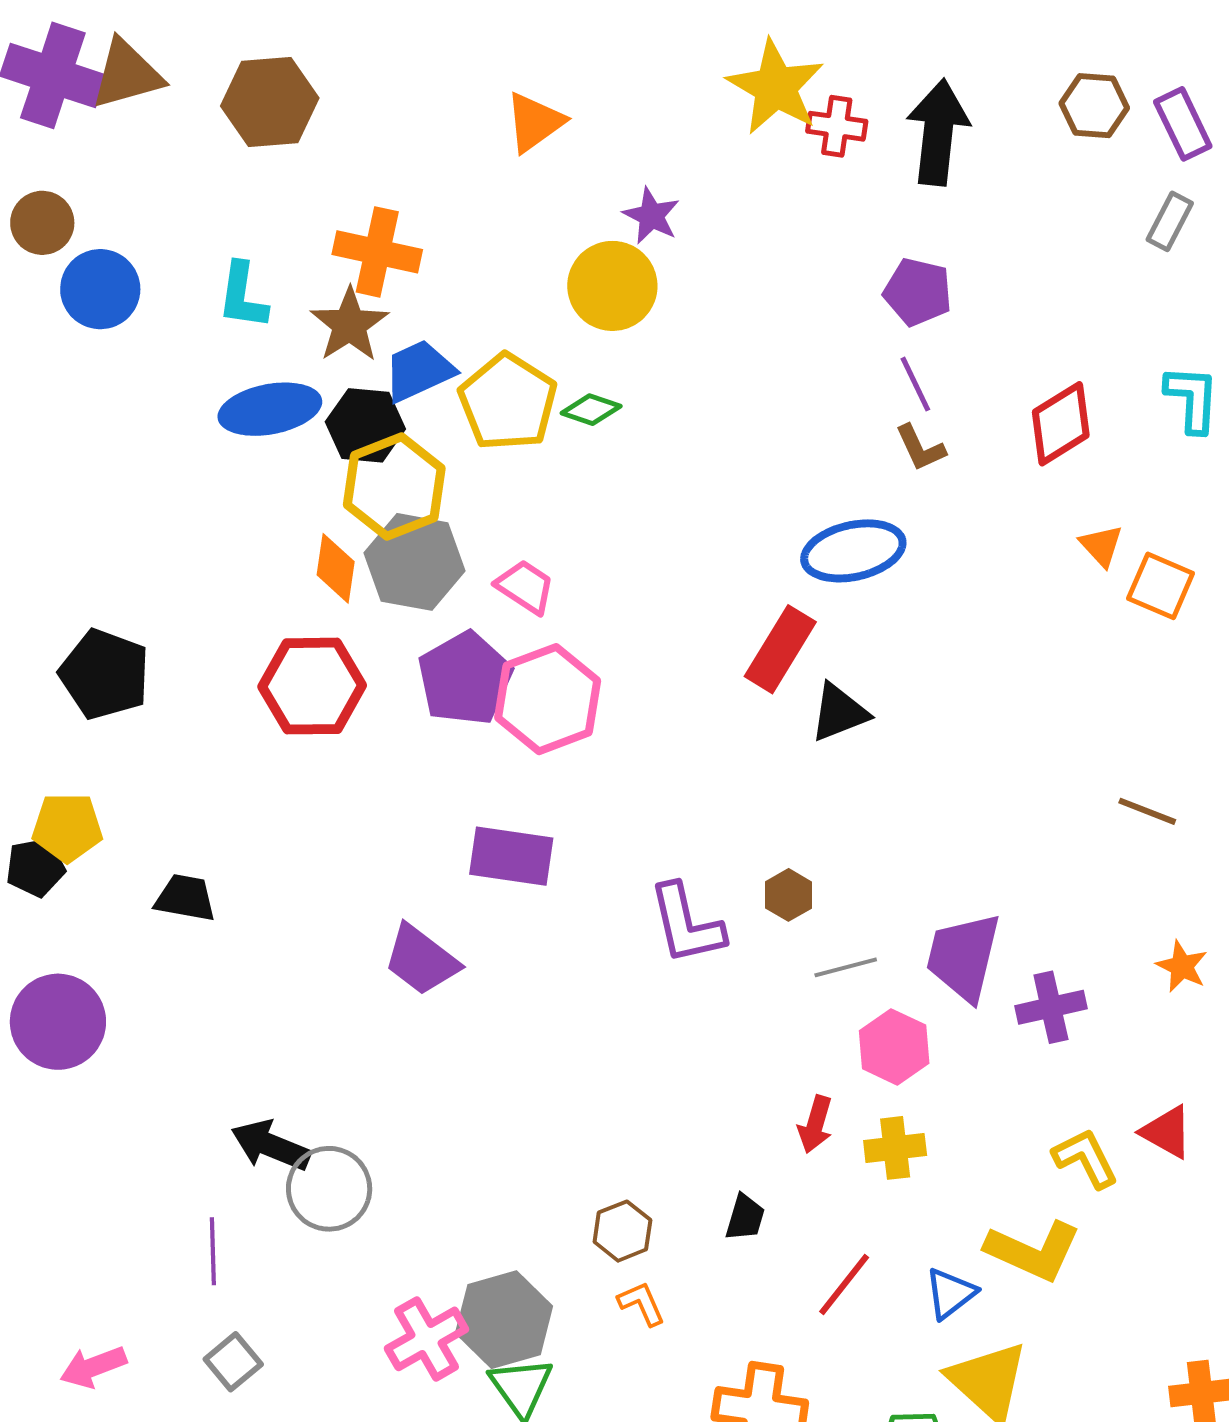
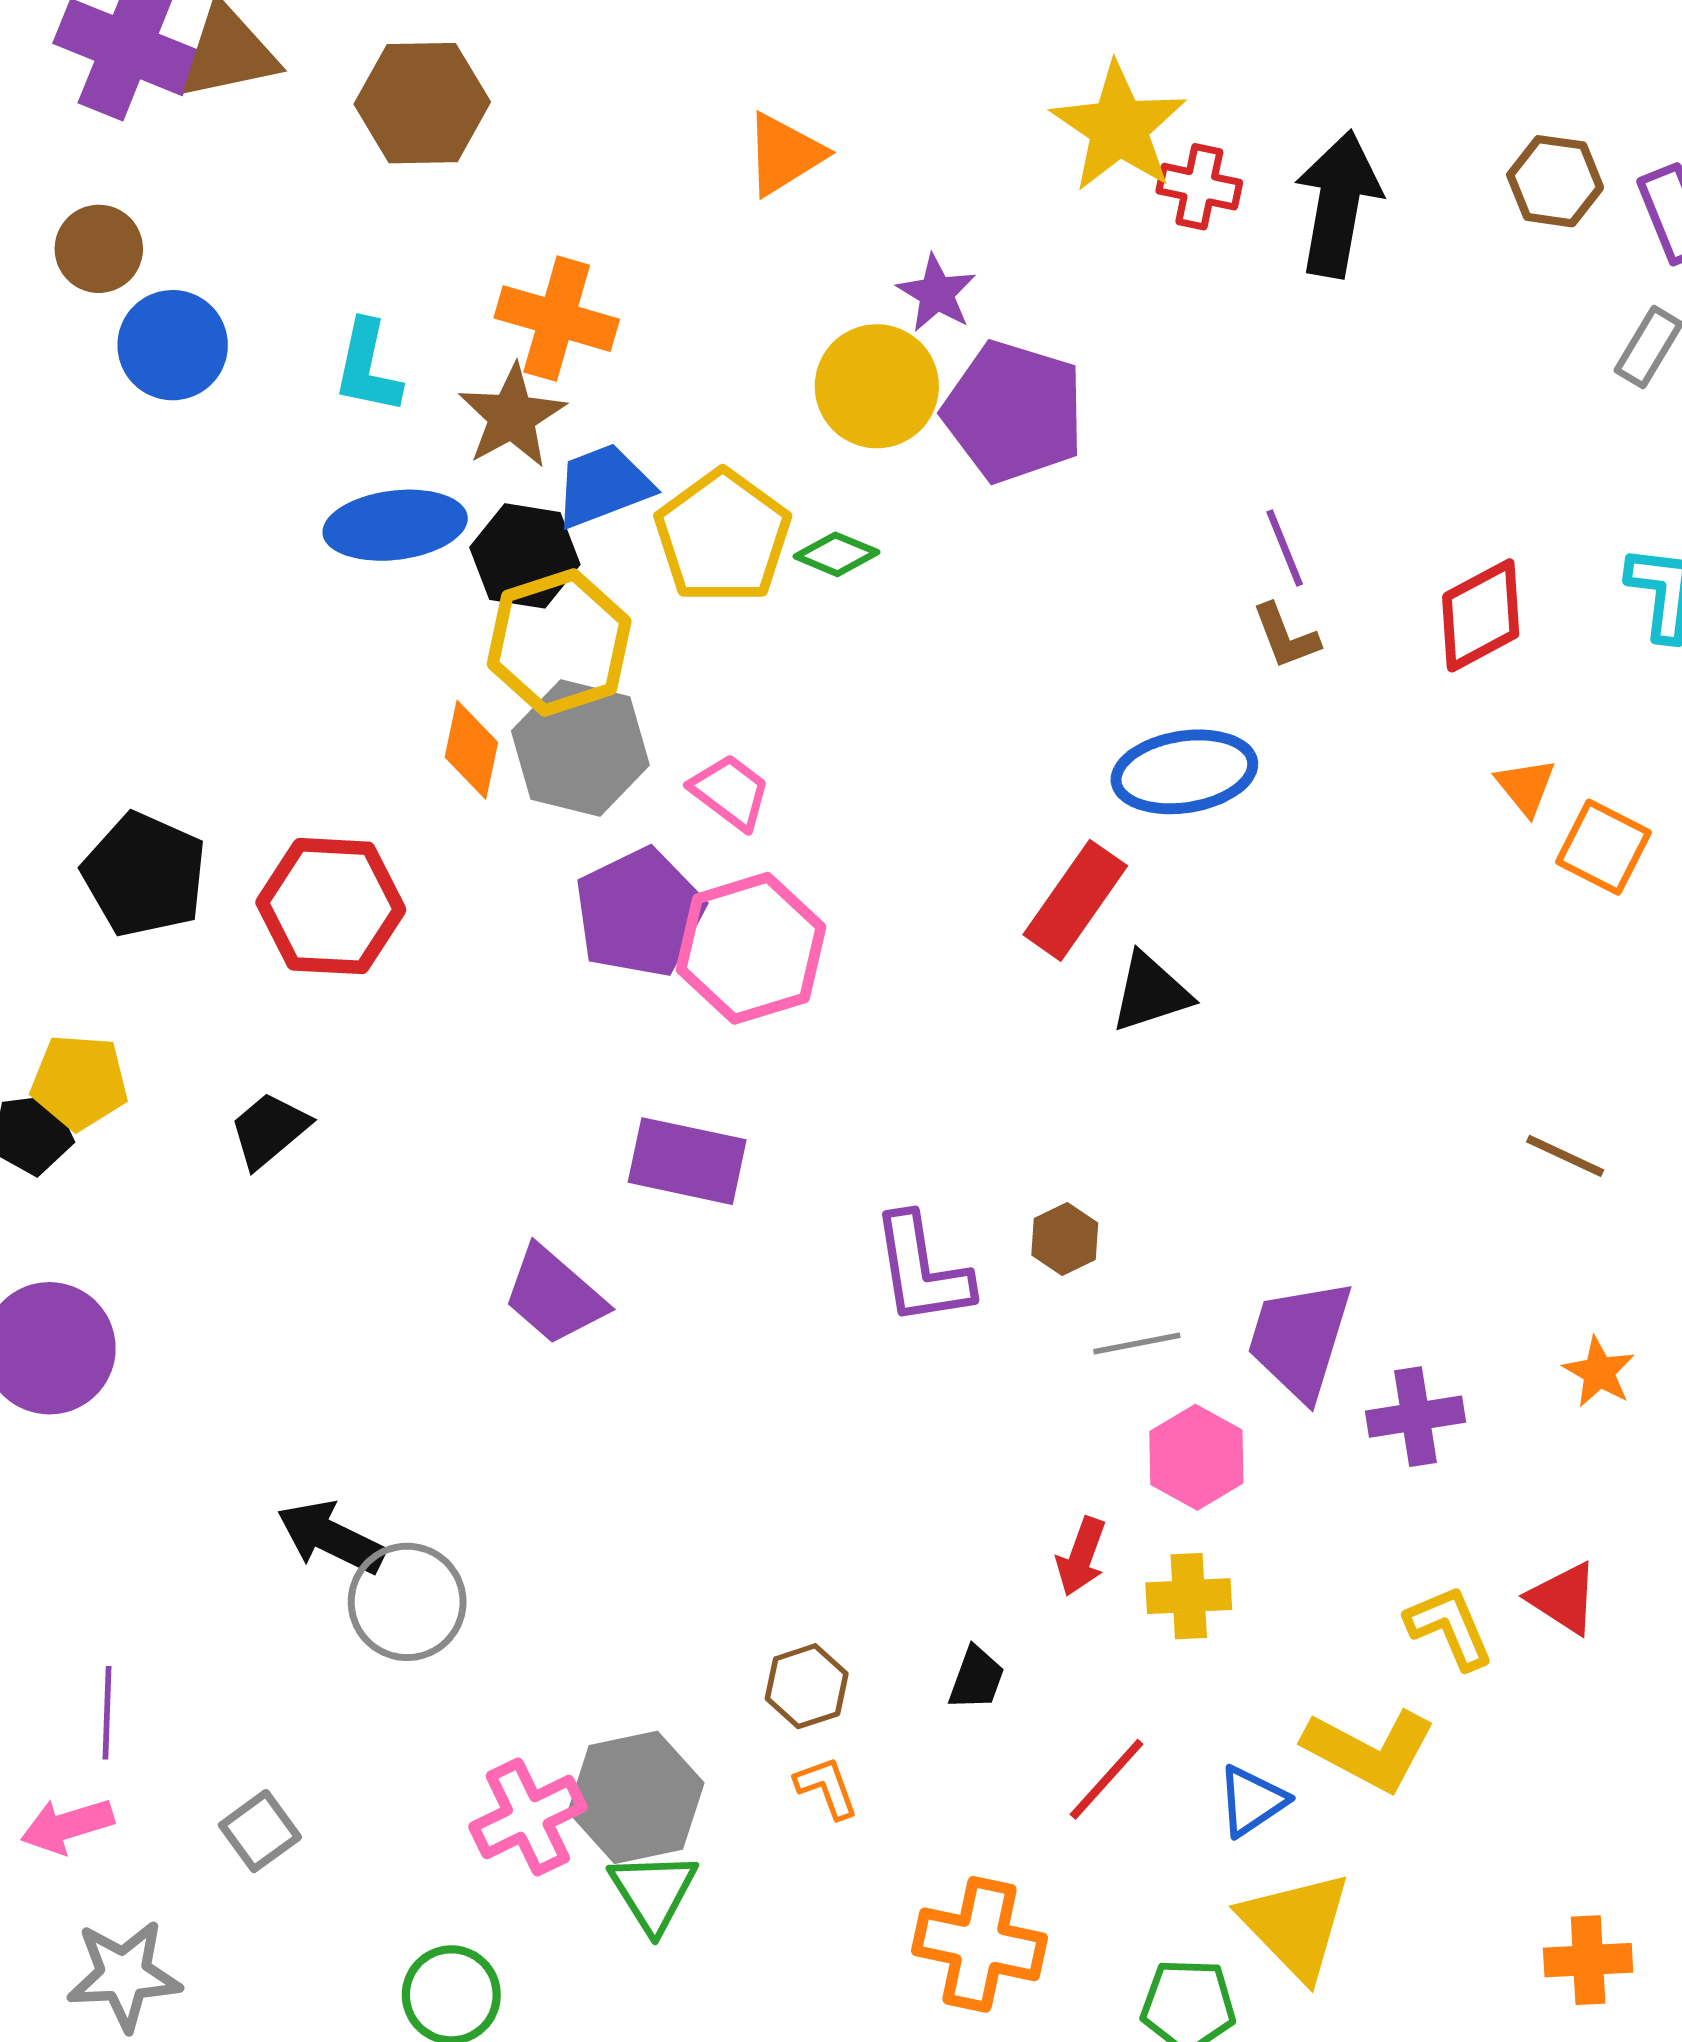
purple pentagon: (918, 292) -> (1014, 412), moved, size x1.5
red hexagon: (312, 686) -> (331, 906), moved
black trapezoid: (185, 898) -> (269, 1130), moved, turned -54
purple line: (213, 1251) -> (107, 1713), moved

